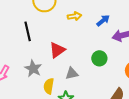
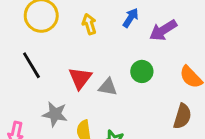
yellow arrow: (74, 16) -> (89, 24), turned -80
gray triangle: (72, 73) -> (108, 87), moved, turned 40

